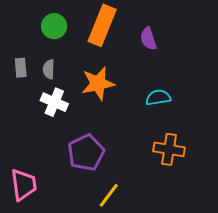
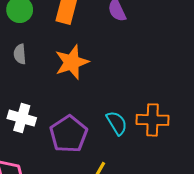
cyan semicircle: (158, 98) -> (117, 123), moved, turned 75
white cross: (54, 102) -> (22, 118), moved

